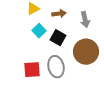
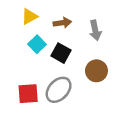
brown circle: (86, 52) -> (96, 71), size x0.7
gray ellipse: (56, 67) -> (59, 90), turned 55

